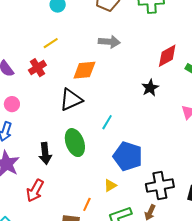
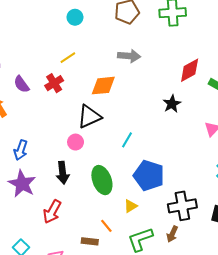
pink circle: (12, 104) -> (76, 142), moved
green ellipse: (75, 143) -> (102, 180), moved
orange line: (87, 204) -> (106, 226), turned -64

